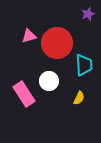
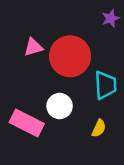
pink rectangle: (24, 94) -> (27, 123), turned -30

